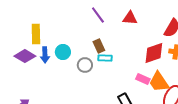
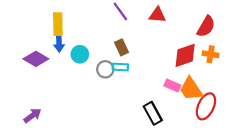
yellow rectangle: (36, 34) -> (58, 24), moved
blue arrow: (45, 55) -> (59, 43), moved
cyan rectangle: (105, 58) -> (120, 67), moved

